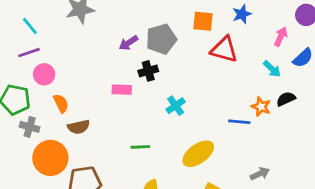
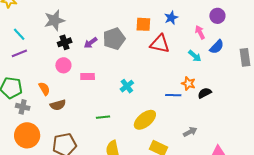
pink arrow: (281, 37) -> (200, 32), turned -48
black cross: (148, 71) -> (65, 42), moved
pink circle: (44, 74) -> (63, 65), moved
black semicircle: (286, 99) -> (205, 93), moved
orange circle: (50, 158) -> (27, 135), moved

